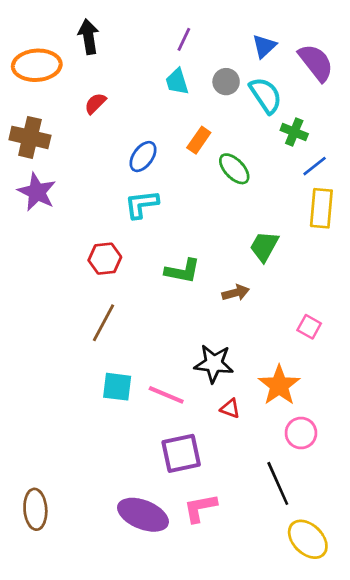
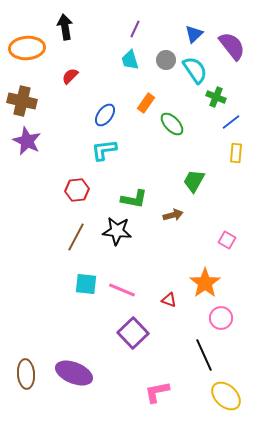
yellow rectangle: (321, 208) -> (236, 153), size x0.7
black star: (214, 364) -> (117, 231), moved
purple square: (181, 453) -> (133, 333), turned -32
pink L-shape: (200, 508) -> (157, 392), moved
purple ellipse: (143, 515) -> (74, 373), moved

